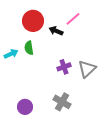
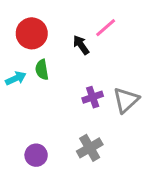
red circle: (33, 21) -> (32, 33), moved
black arrow: (56, 31) -> (81, 45), turned 32
gray cross: (62, 102) -> (90, 148), turned 30

